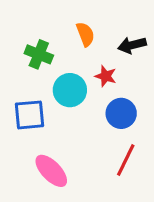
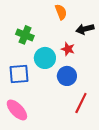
orange semicircle: (85, 34) -> (61, 12), moved
blue circle: (121, 113) -> (67, 76), moved
pink ellipse: (51, 171) -> (17, 110), moved

